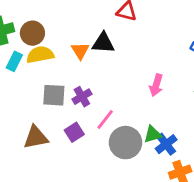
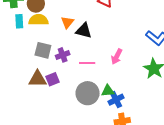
black triangle: (103, 43) -> (84, 31), moved
cyan rectangle: (14, 61) -> (19, 21), turned -40
pink line: (105, 119) -> (87, 63), moved, turned 42
brown triangle: (36, 137) -> (38, 79), moved

